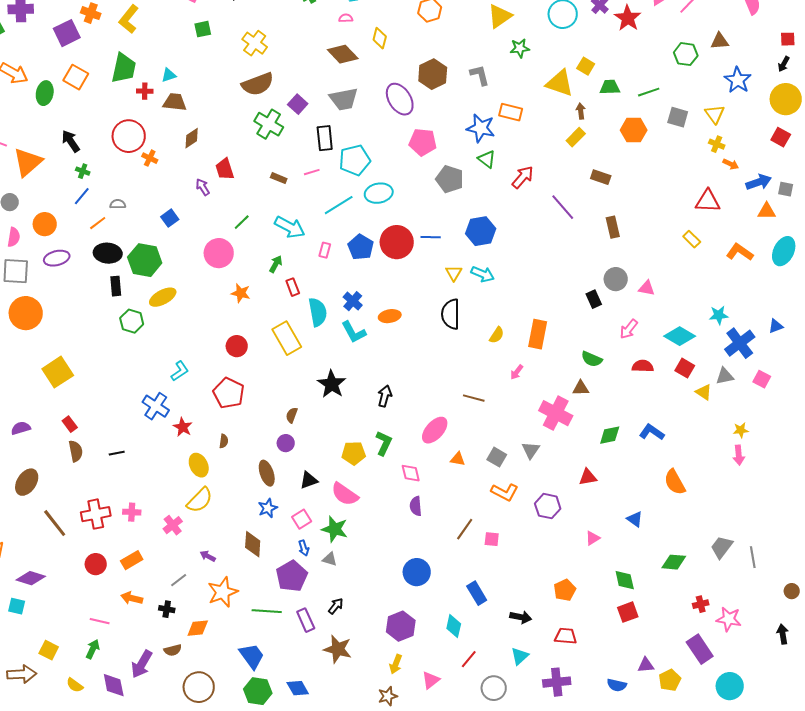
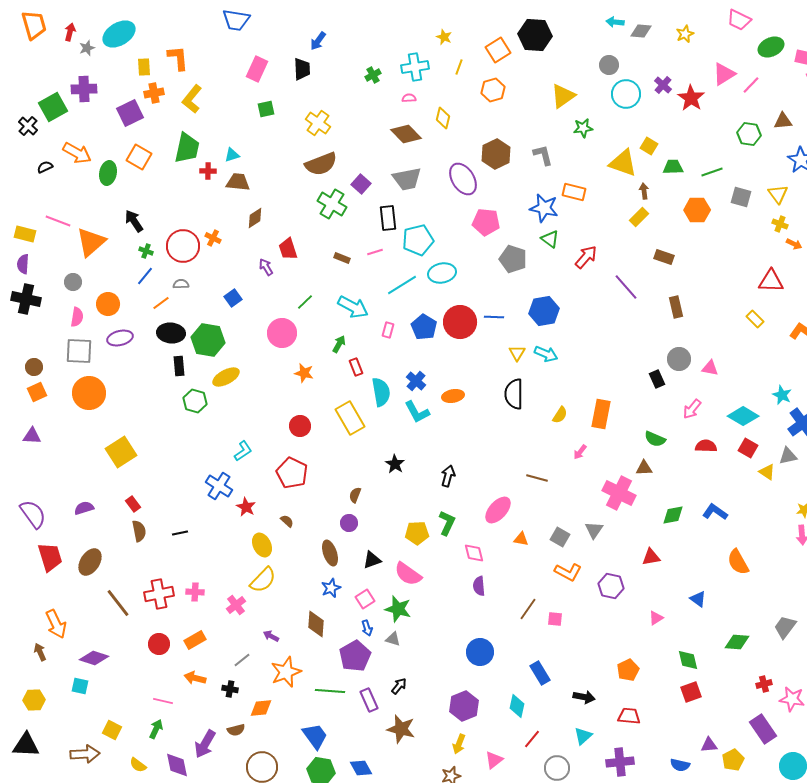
orange cross: (91, 13) -> (154, 93), turned -30
red circle: (129, 136) -> (183, 246), moved
cyan star: (719, 315) -> (782, 395), turned 30
black star: (332, 384) -> (395, 464), size x0.7
brown semicircle: (224, 441) -> (287, 521), turned -56

